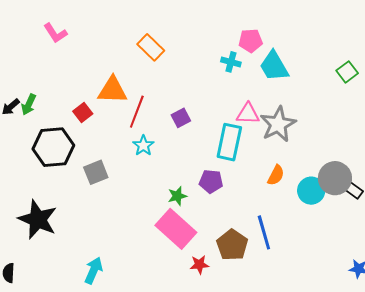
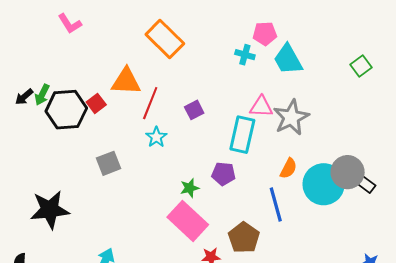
orange rectangle: (151, 47) -> (165, 39), size x1.4
black hexagon: (53, 147) -> (66, 110), moved
cyan circle: (311, 191) -> (324, 184), size x1.5
black star: (38, 219) -> (50, 210), turned -30
blue line: (264, 232) -> (276, 204), moved

